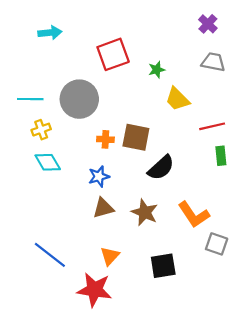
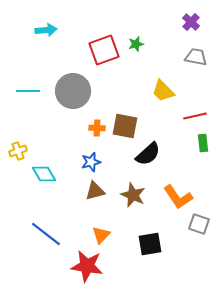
green star: (157, 70) -> (136, 44), moved
yellow cross: (41, 130) -> (18, 151), moved
cyan diamond: (48, 162) -> (44, 174), moved

